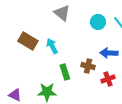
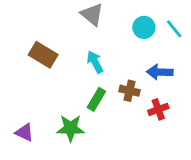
cyan arrow: (52, 46) -> (95, 62), moved
green rectangle: (65, 72) -> (96, 99), turned 49

